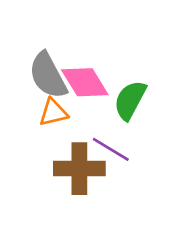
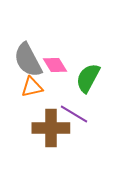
pink diamond: (85, 82) -> (55, 65), size x0.7

